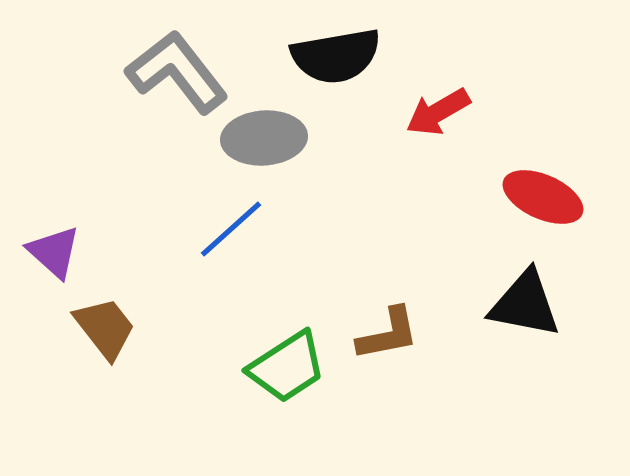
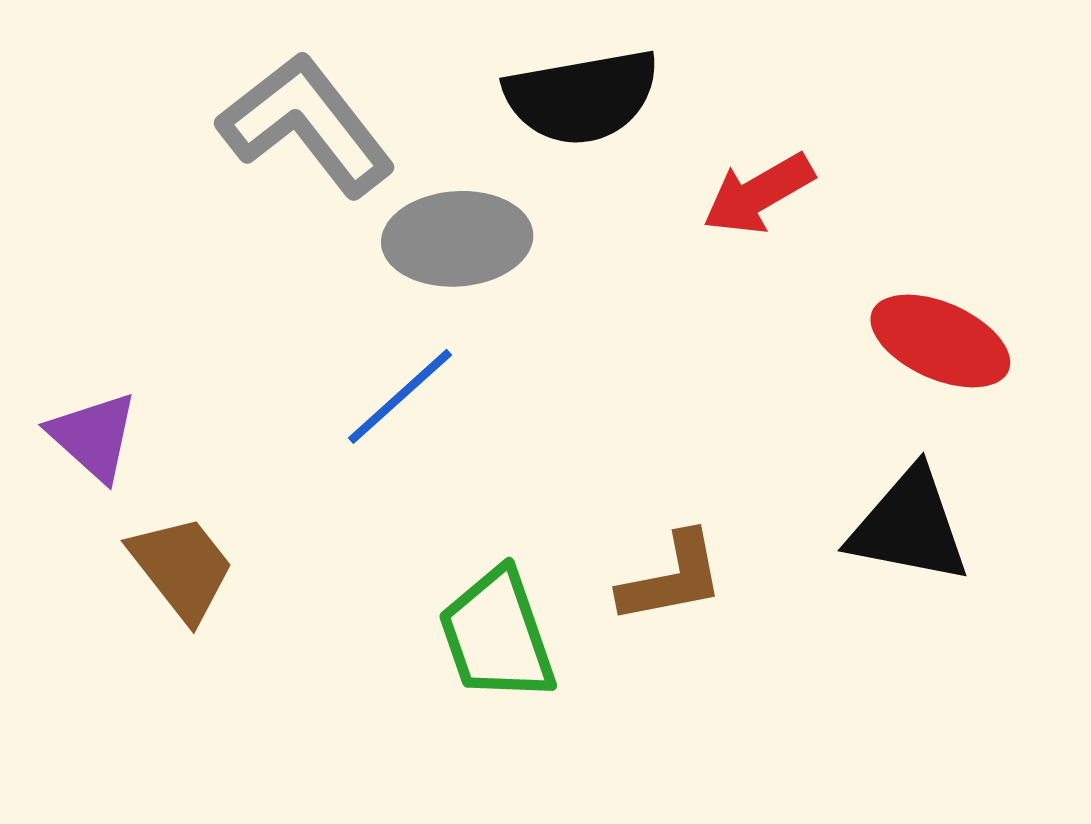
green trapezoid: (287, 367) -> (497, 635), turned 104

